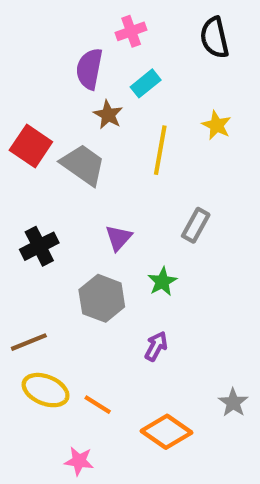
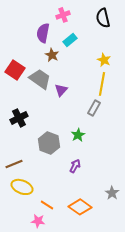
yellow line: (160, 150) -> (102, 84), moved
purple triangle: (119, 238) -> (61, 90), moved
orange line: (98, 405) -> (47, 205), moved

